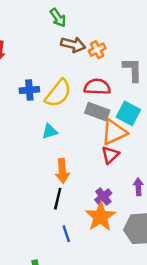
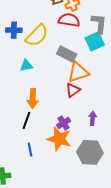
red semicircle: (97, 87) -> (69, 20), moved
cyan square: (128, 113) -> (95, 41), moved, turned 30
orange star: (100, 217) -> (59, 139), turned -30

